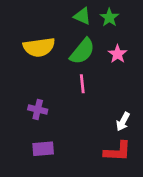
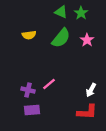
yellow semicircle: (39, 47) -> (29, 35), size x0.6
pink line: (82, 84) -> (49, 84), moved, turned 56
purple cross: (38, 109) -> (28, 90), moved

